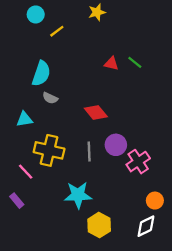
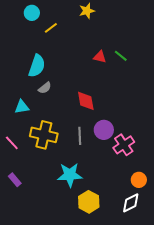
gray semicircle: (50, 98) -> (45, 88), turned -64
red diamond: (96, 113) -> (86, 101), turned 30
pink line: (26, 172) -> (12, 143), moved

